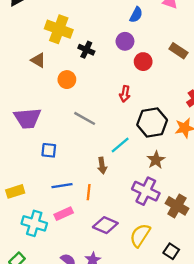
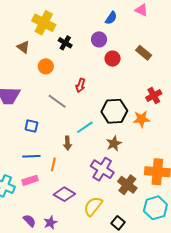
red arrow: (125, 94) -> (81, 85), moved
blue square: (49, 150) -> (31, 126), moved

